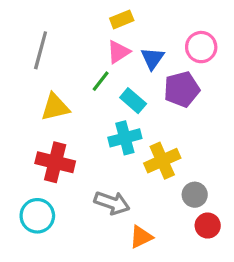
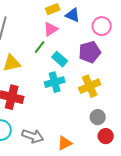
blue triangle: (152, 58) -> (73, 15), moved, turned -42
yellow cross: (162, 161) -> (90, 86), moved
gray arrow: (112, 203) -> (33, 136), moved

